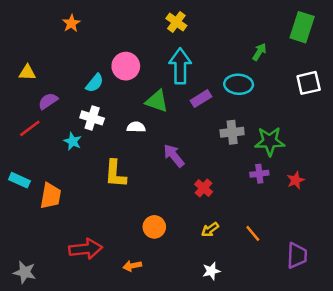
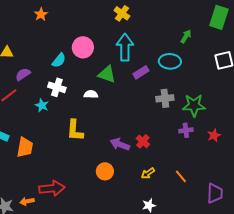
purple arrow: (174, 156) -> (120, 144), moved, turned -30
orange arrow: (132, 266) -> (27, 201), moved

